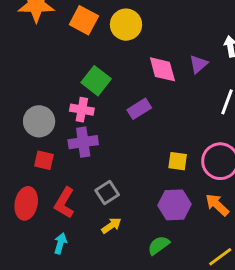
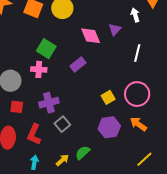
purple cross: (83, 142) -> (49, 103), moved
yellow square: (178, 161) -> (108, 97), turned -32
yellow arrow: (111, 225) -> (62, 160), moved
green semicircle: (159, 245) -> (83, 153), moved

